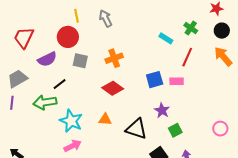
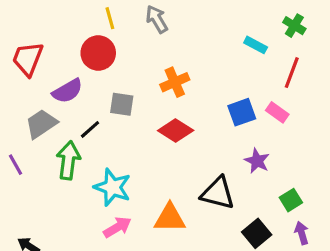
gray square: (80, 61) -> (122, 104), moved
gray trapezoid: (18, 79) -> (41, 124), moved
pink rectangle: (177, 81) -> (277, 112), turned 40
green arrow: (45, 102) -> (68, 160), turned 110
purple line: (12, 103) -> (15, 165), turned -32
orange triangle: (105, 119) -> (170, 218), moved, size x1.5
green square: (175, 130) -> (291, 200), moved

